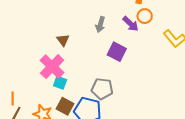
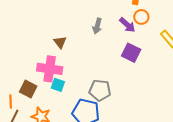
purple square: (117, 52) -> (131, 53), moved
pink cross: (52, 67) -> (50, 69), turned -35
brown square: (65, 106) -> (28, 89), moved

